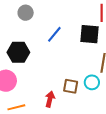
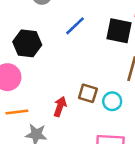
cyan circle: (92, 82) -> (112, 101), moved

